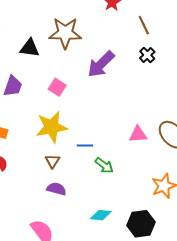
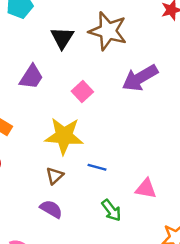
black triangle: (30, 48) -> (62, 38), turned 40
pink triangle: (138, 134) -> (146, 189), moved
green arrow: (104, 165) -> (111, 210), moved

